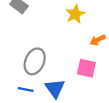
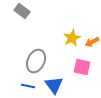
yellow star: (75, 14) -> (72, 38), moved

